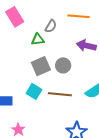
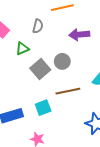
green triangle: (38, 39) -> (22, 49), moved
cyan square: (34, 91) -> (43, 108), moved, turned -35

